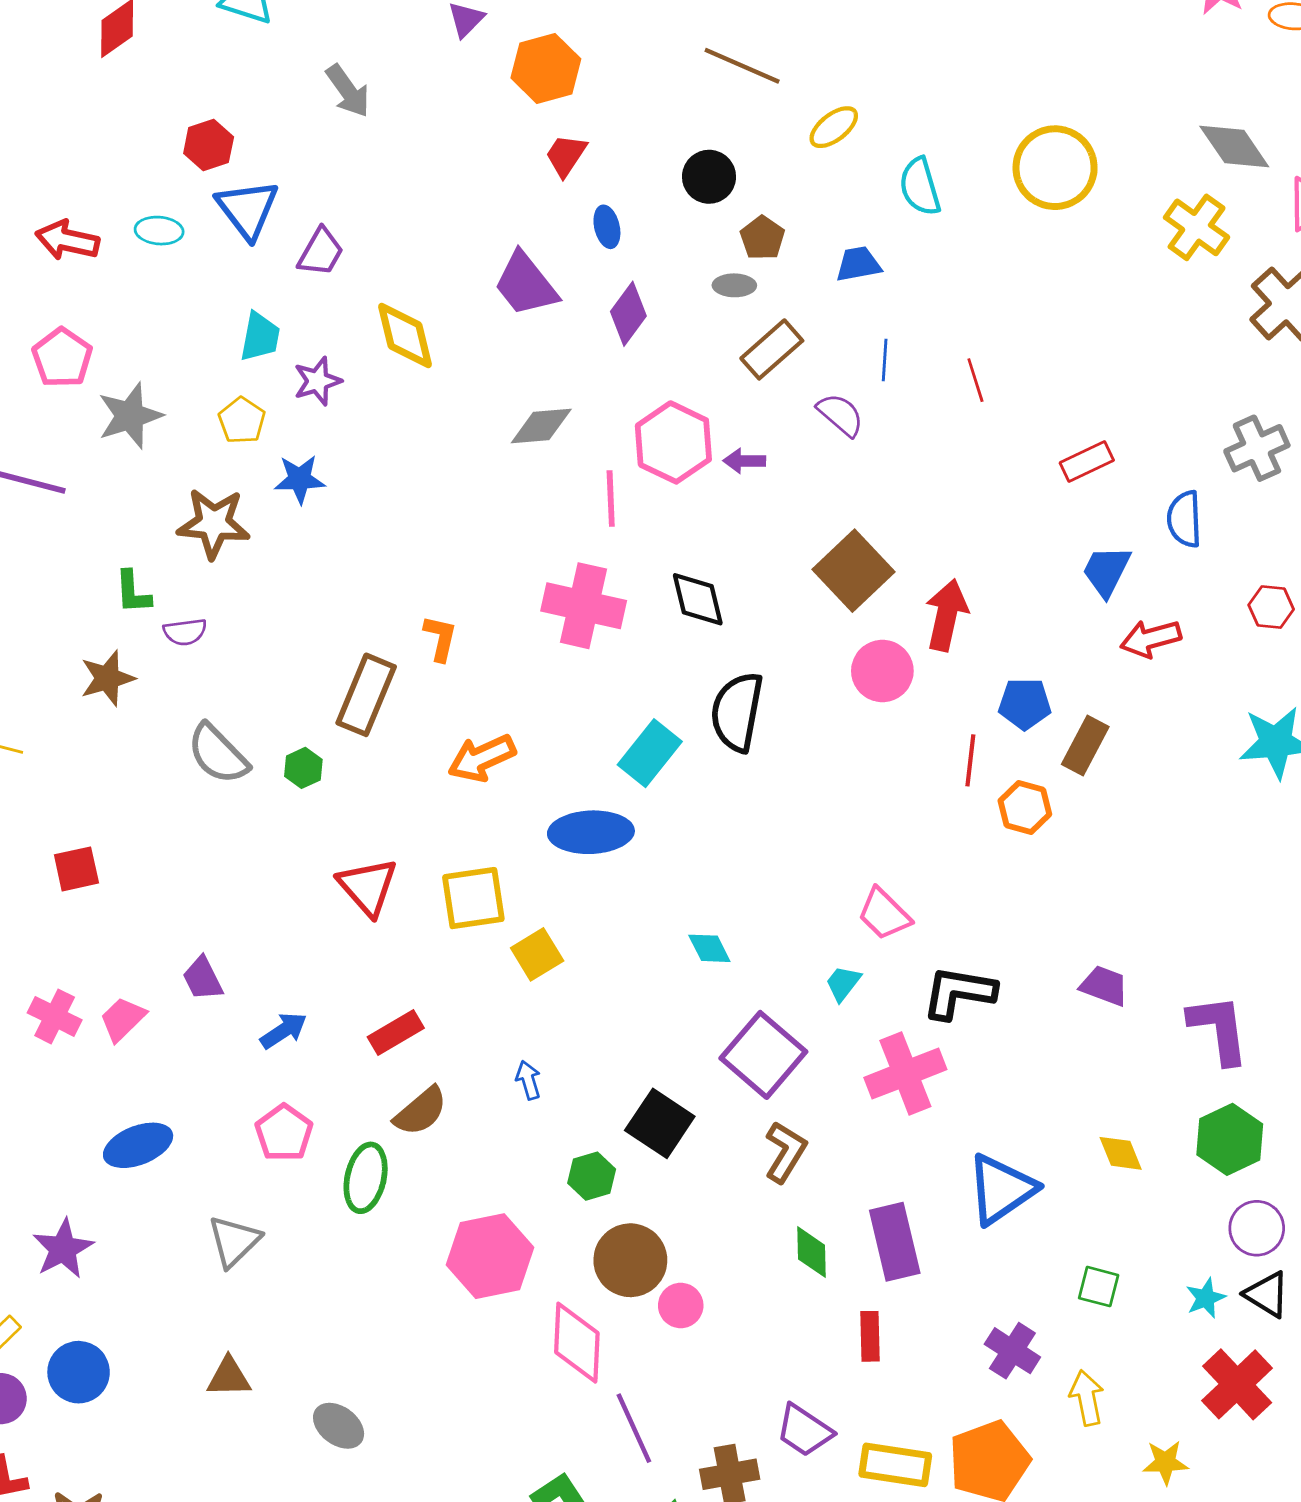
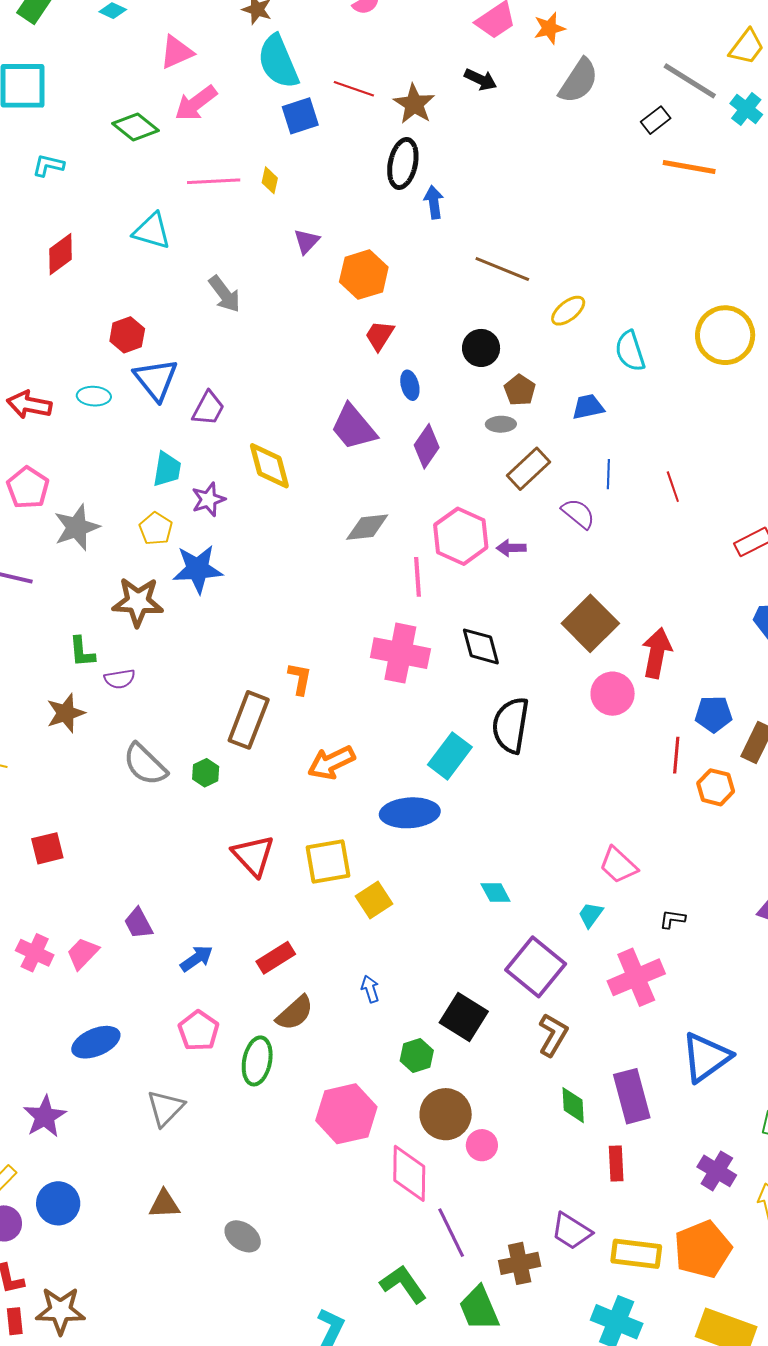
blue star: (300, 479) -> (198, 569), size x1.4
black L-shape: (959, 993) -> (672, 919), size x0.5

